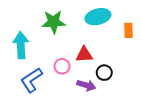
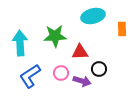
green star: (54, 22) -> (55, 36), moved
pink circle: (62, 66) -> (61, 73), moved

